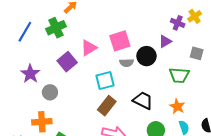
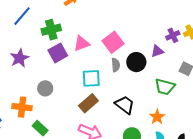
purple cross: (178, 23) -> (173, 35), turned 32
green cross: (56, 28) -> (51, 30), moved
pink square: (120, 41) -> (113, 42), turned -30
gray semicircle: (127, 63) -> (116, 65), turned -104
gray circle: (50, 92) -> (45, 88), moved

